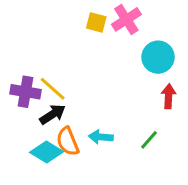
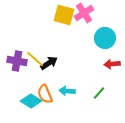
yellow square: (96, 22) -> (64, 15), size x1.5
red arrow: (169, 96) -> (112, 64), turned -98
black arrow: (53, 114) -> (49, 63), moved

